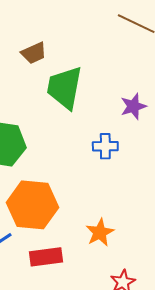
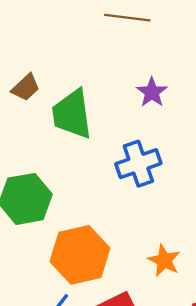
purple star: (133, 106) -> (152, 92), moved
blue cross: (105, 146) -> (138, 164), size x1.5

